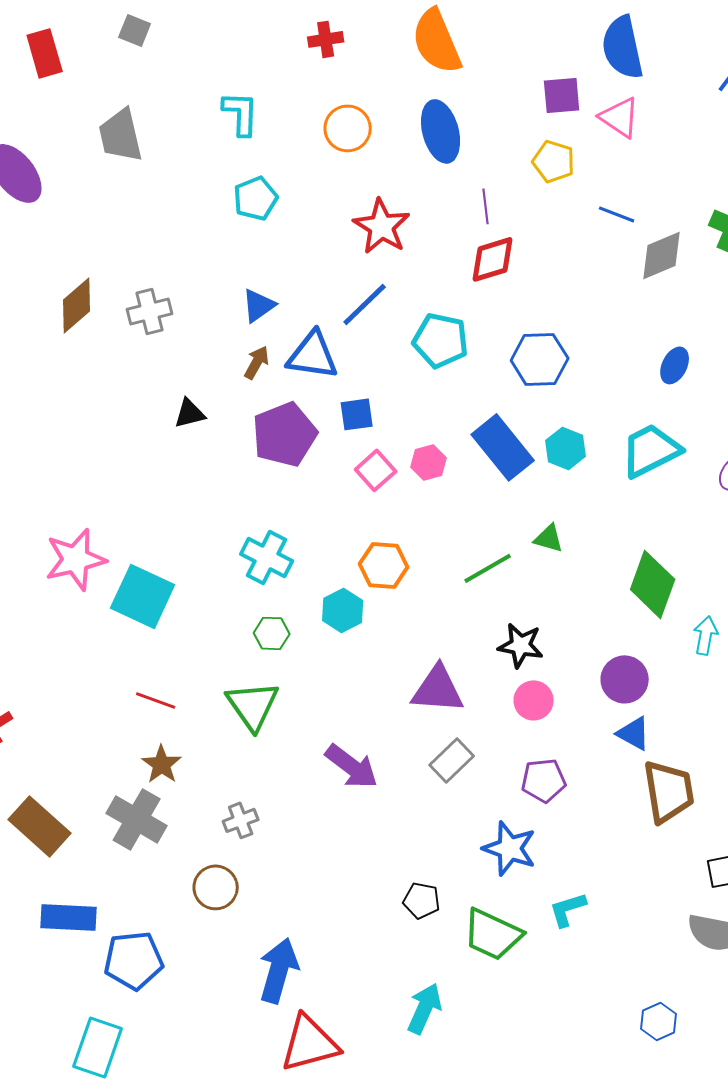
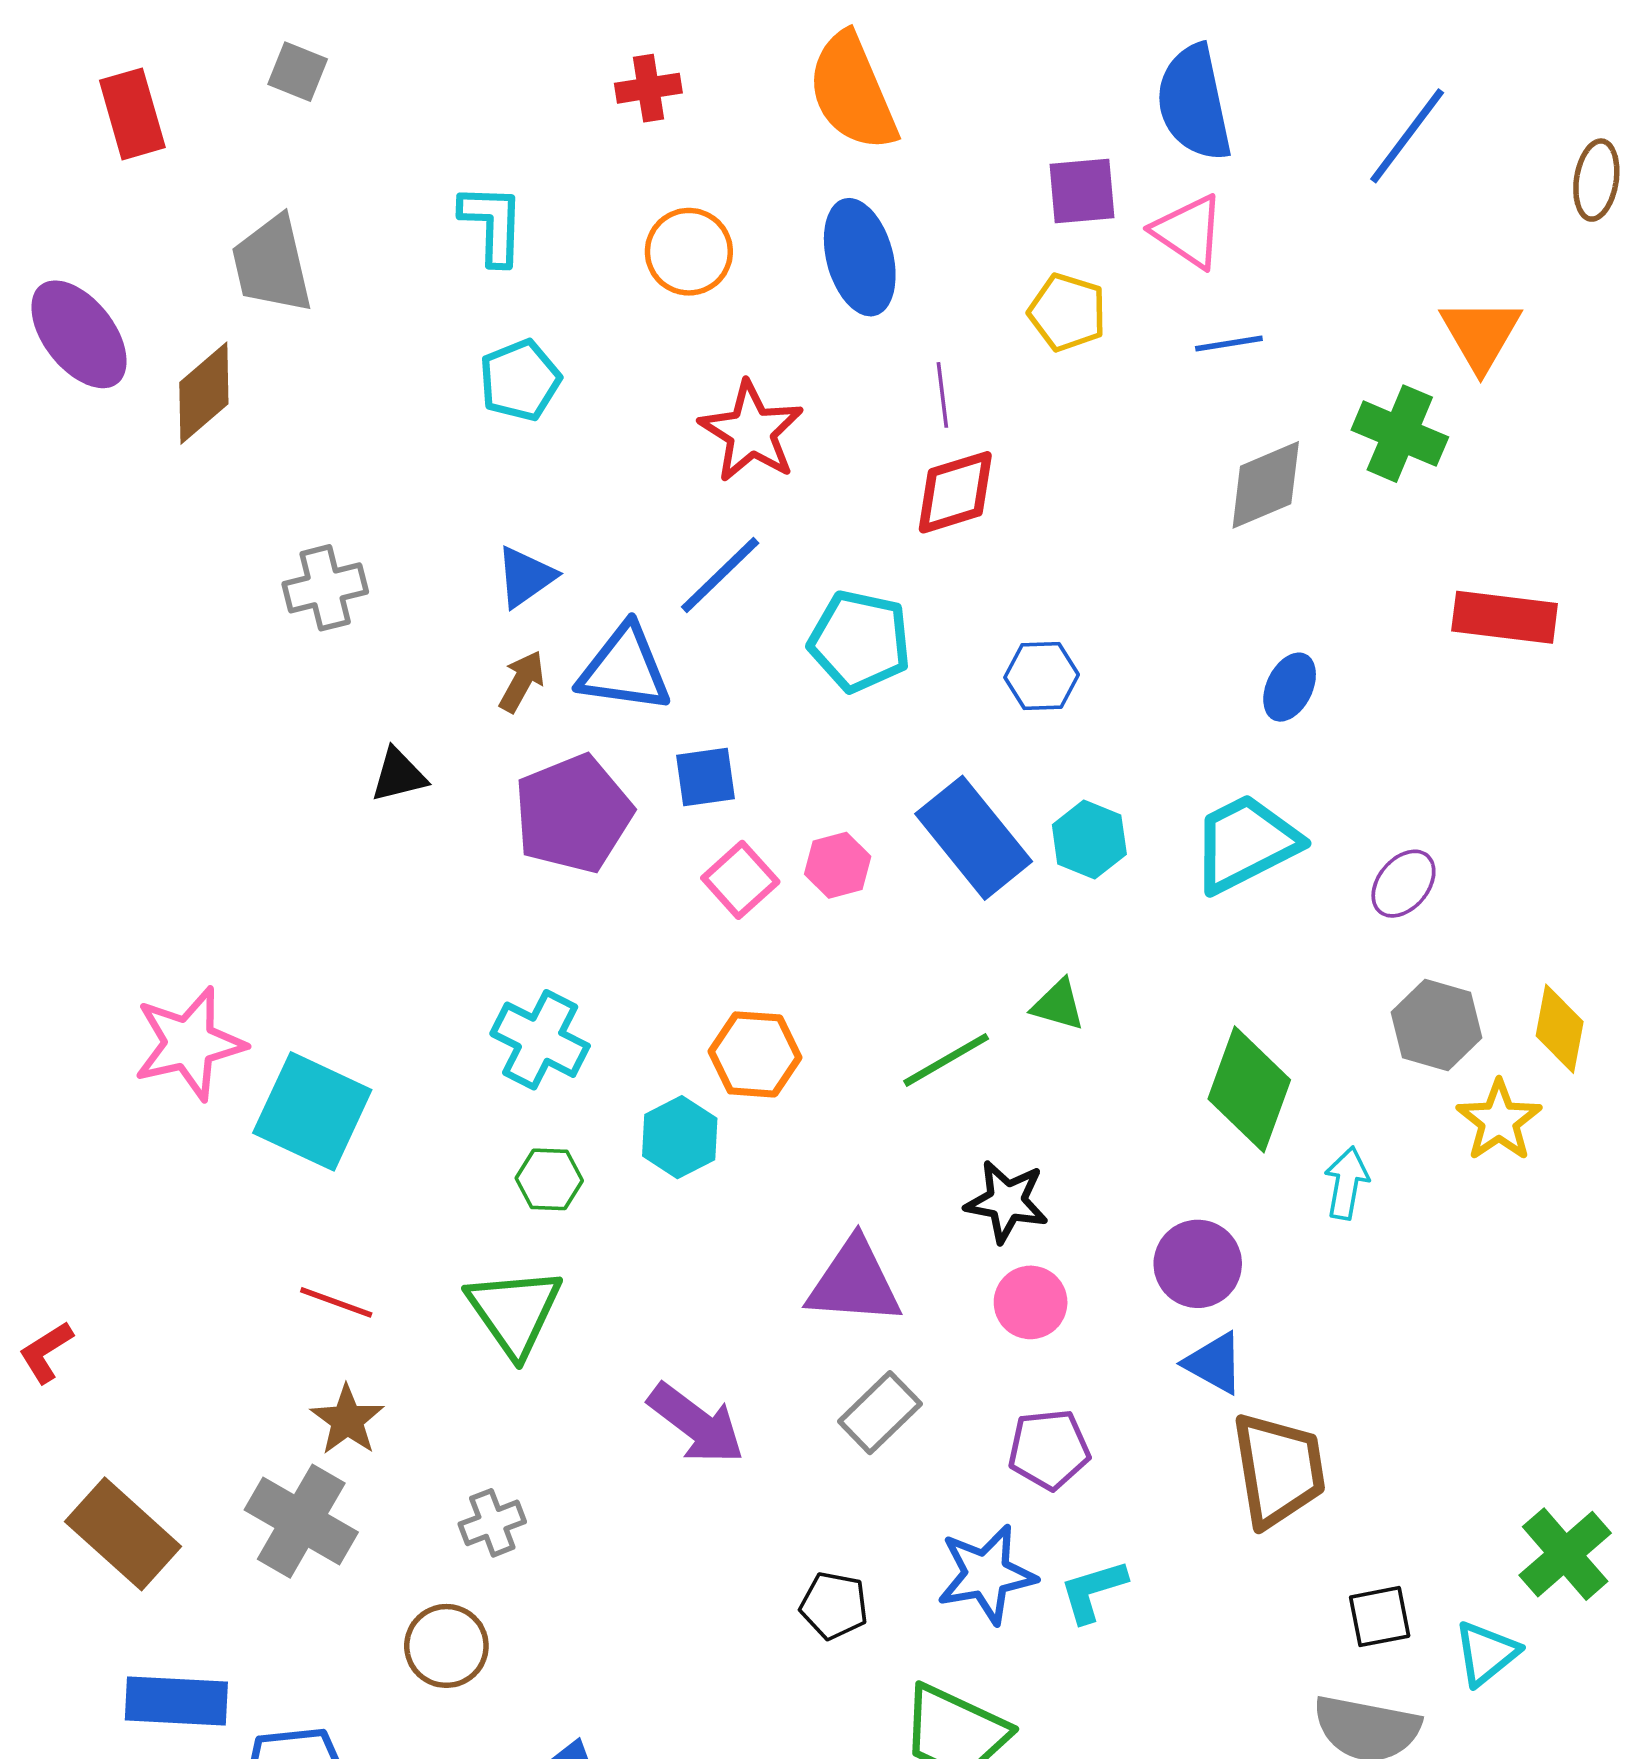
blue line: (617, 214) -> (1229, 344), moved, turned -30
brown diamond: (77, 305) -> (204, 393), moved
blue hexagon: (540, 359) -> (1042, 676), size x0.7
blue star: (510, 848) -> (986, 1574), turned -30
black pentagon: (422, 900) -> (834, 1606), moved
cyan L-shape: (568, 909) -> (1093, 1591), moved

